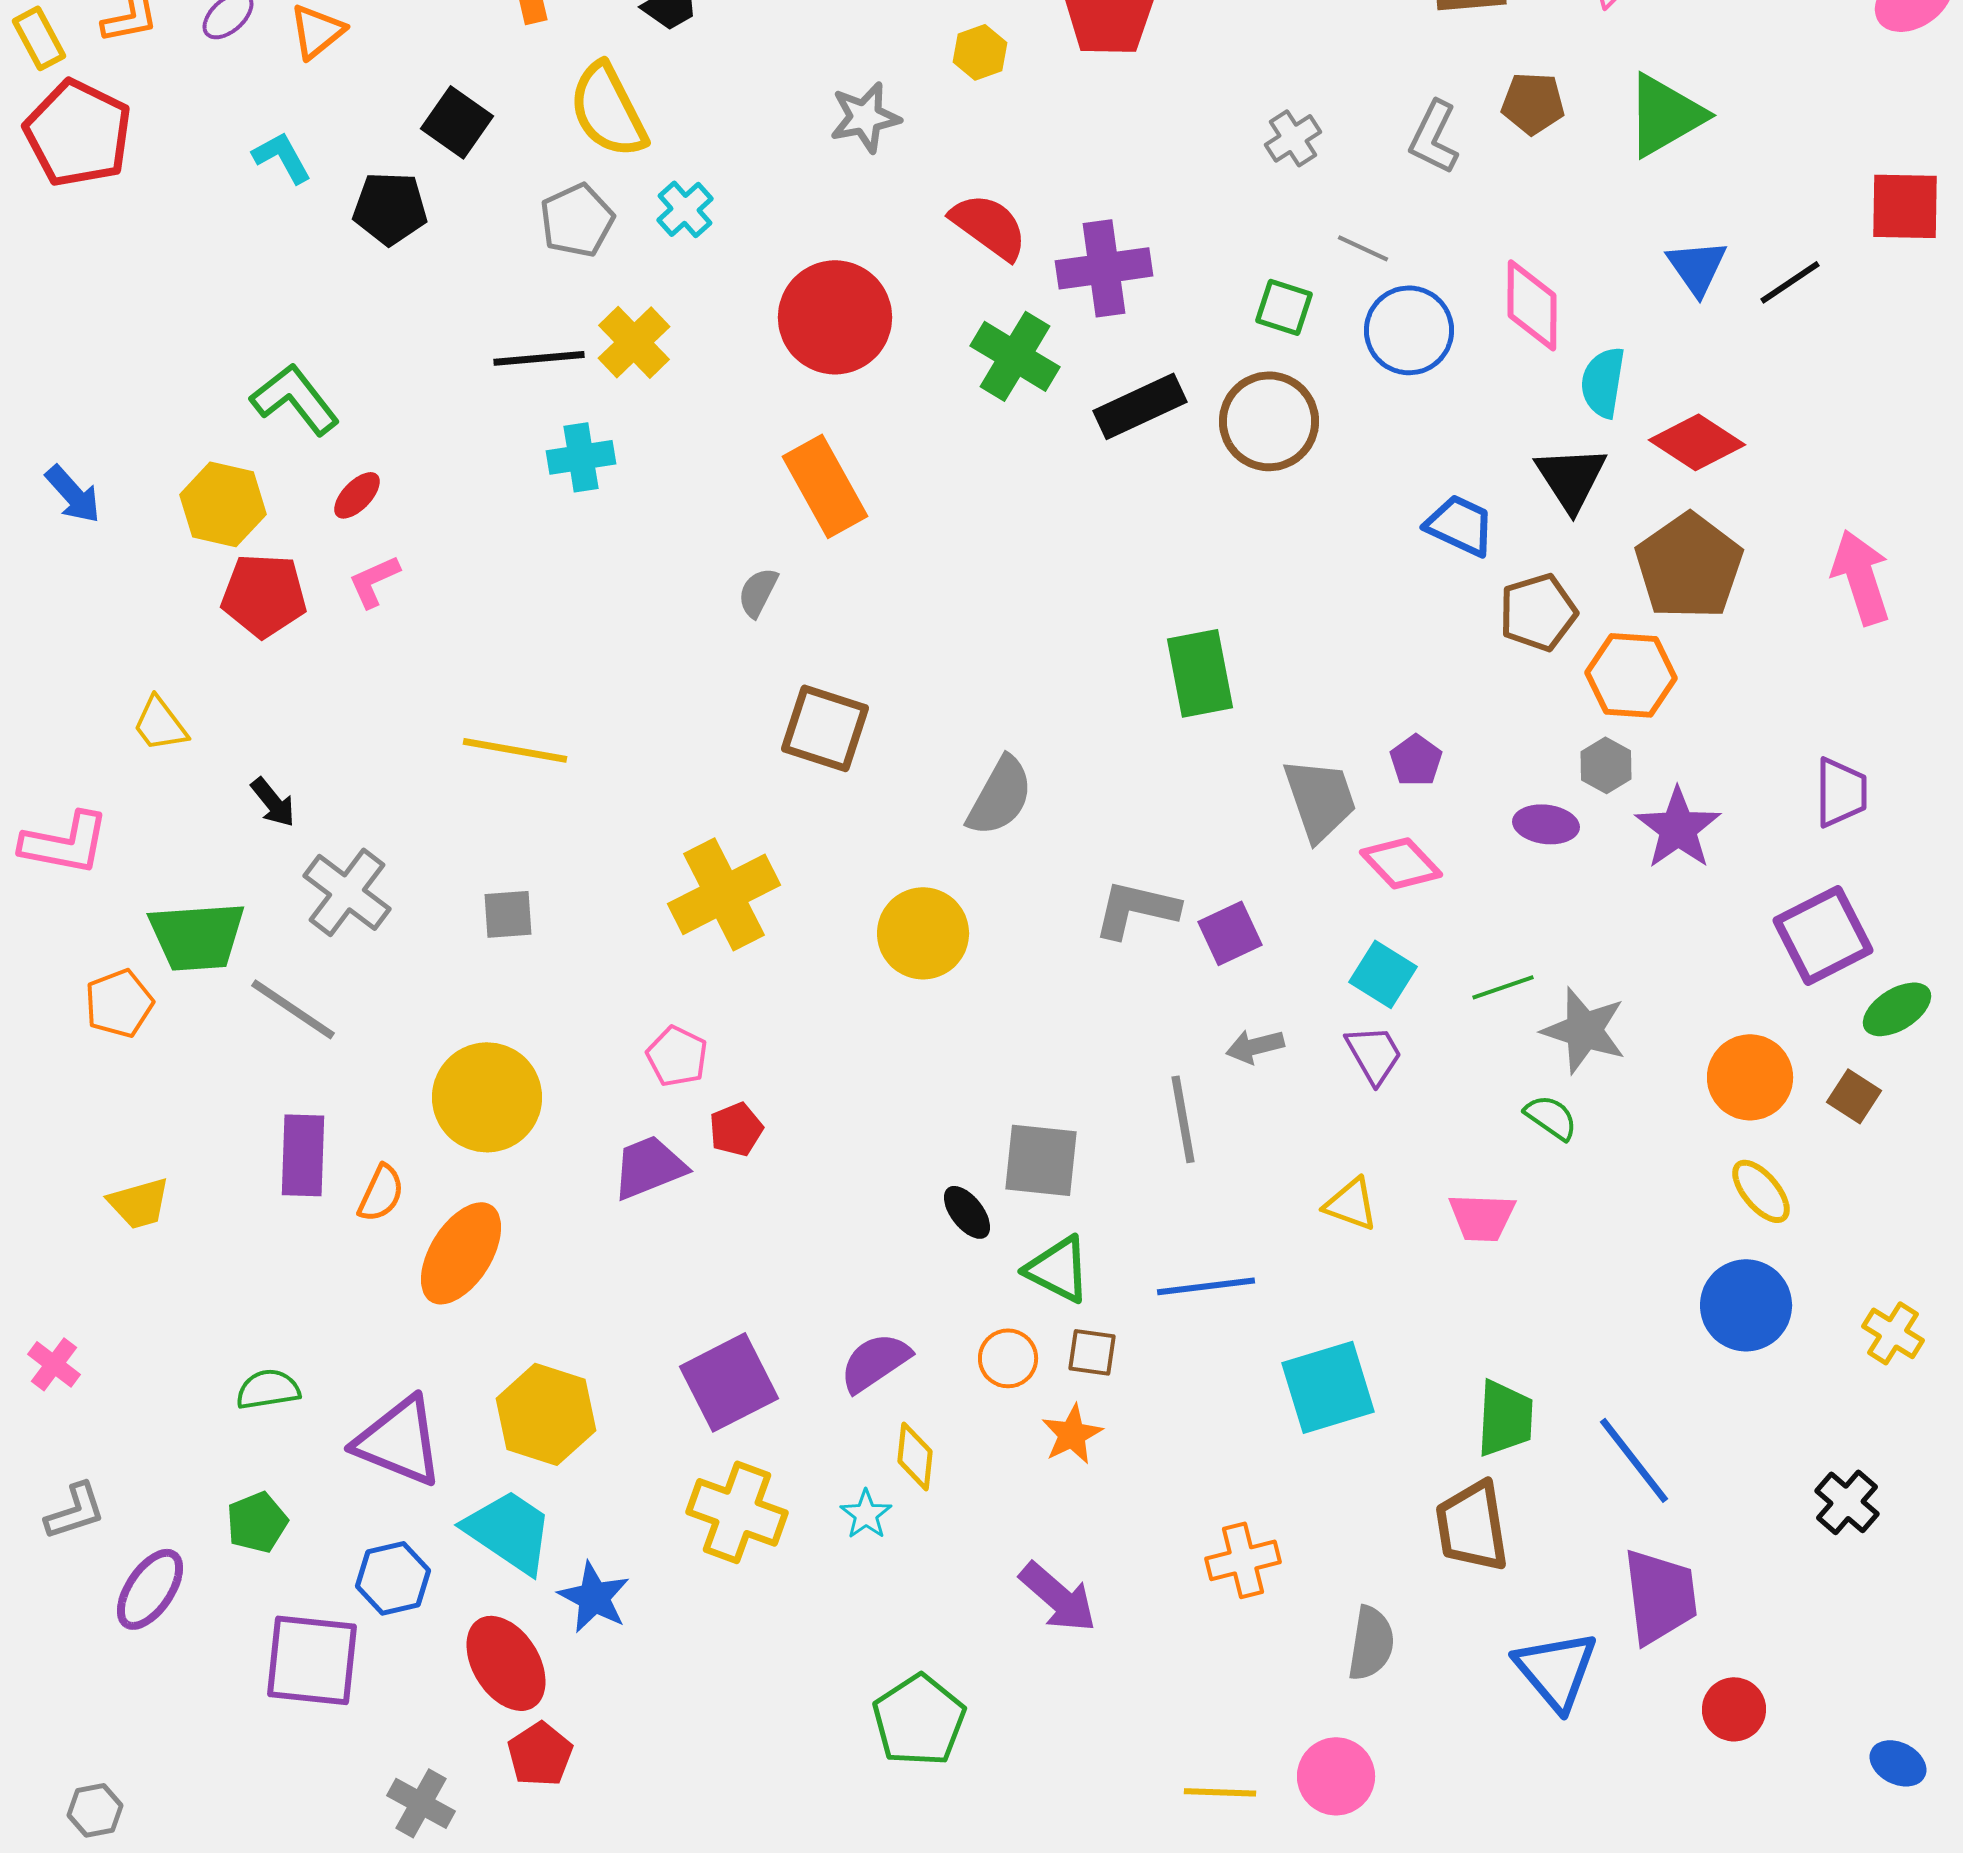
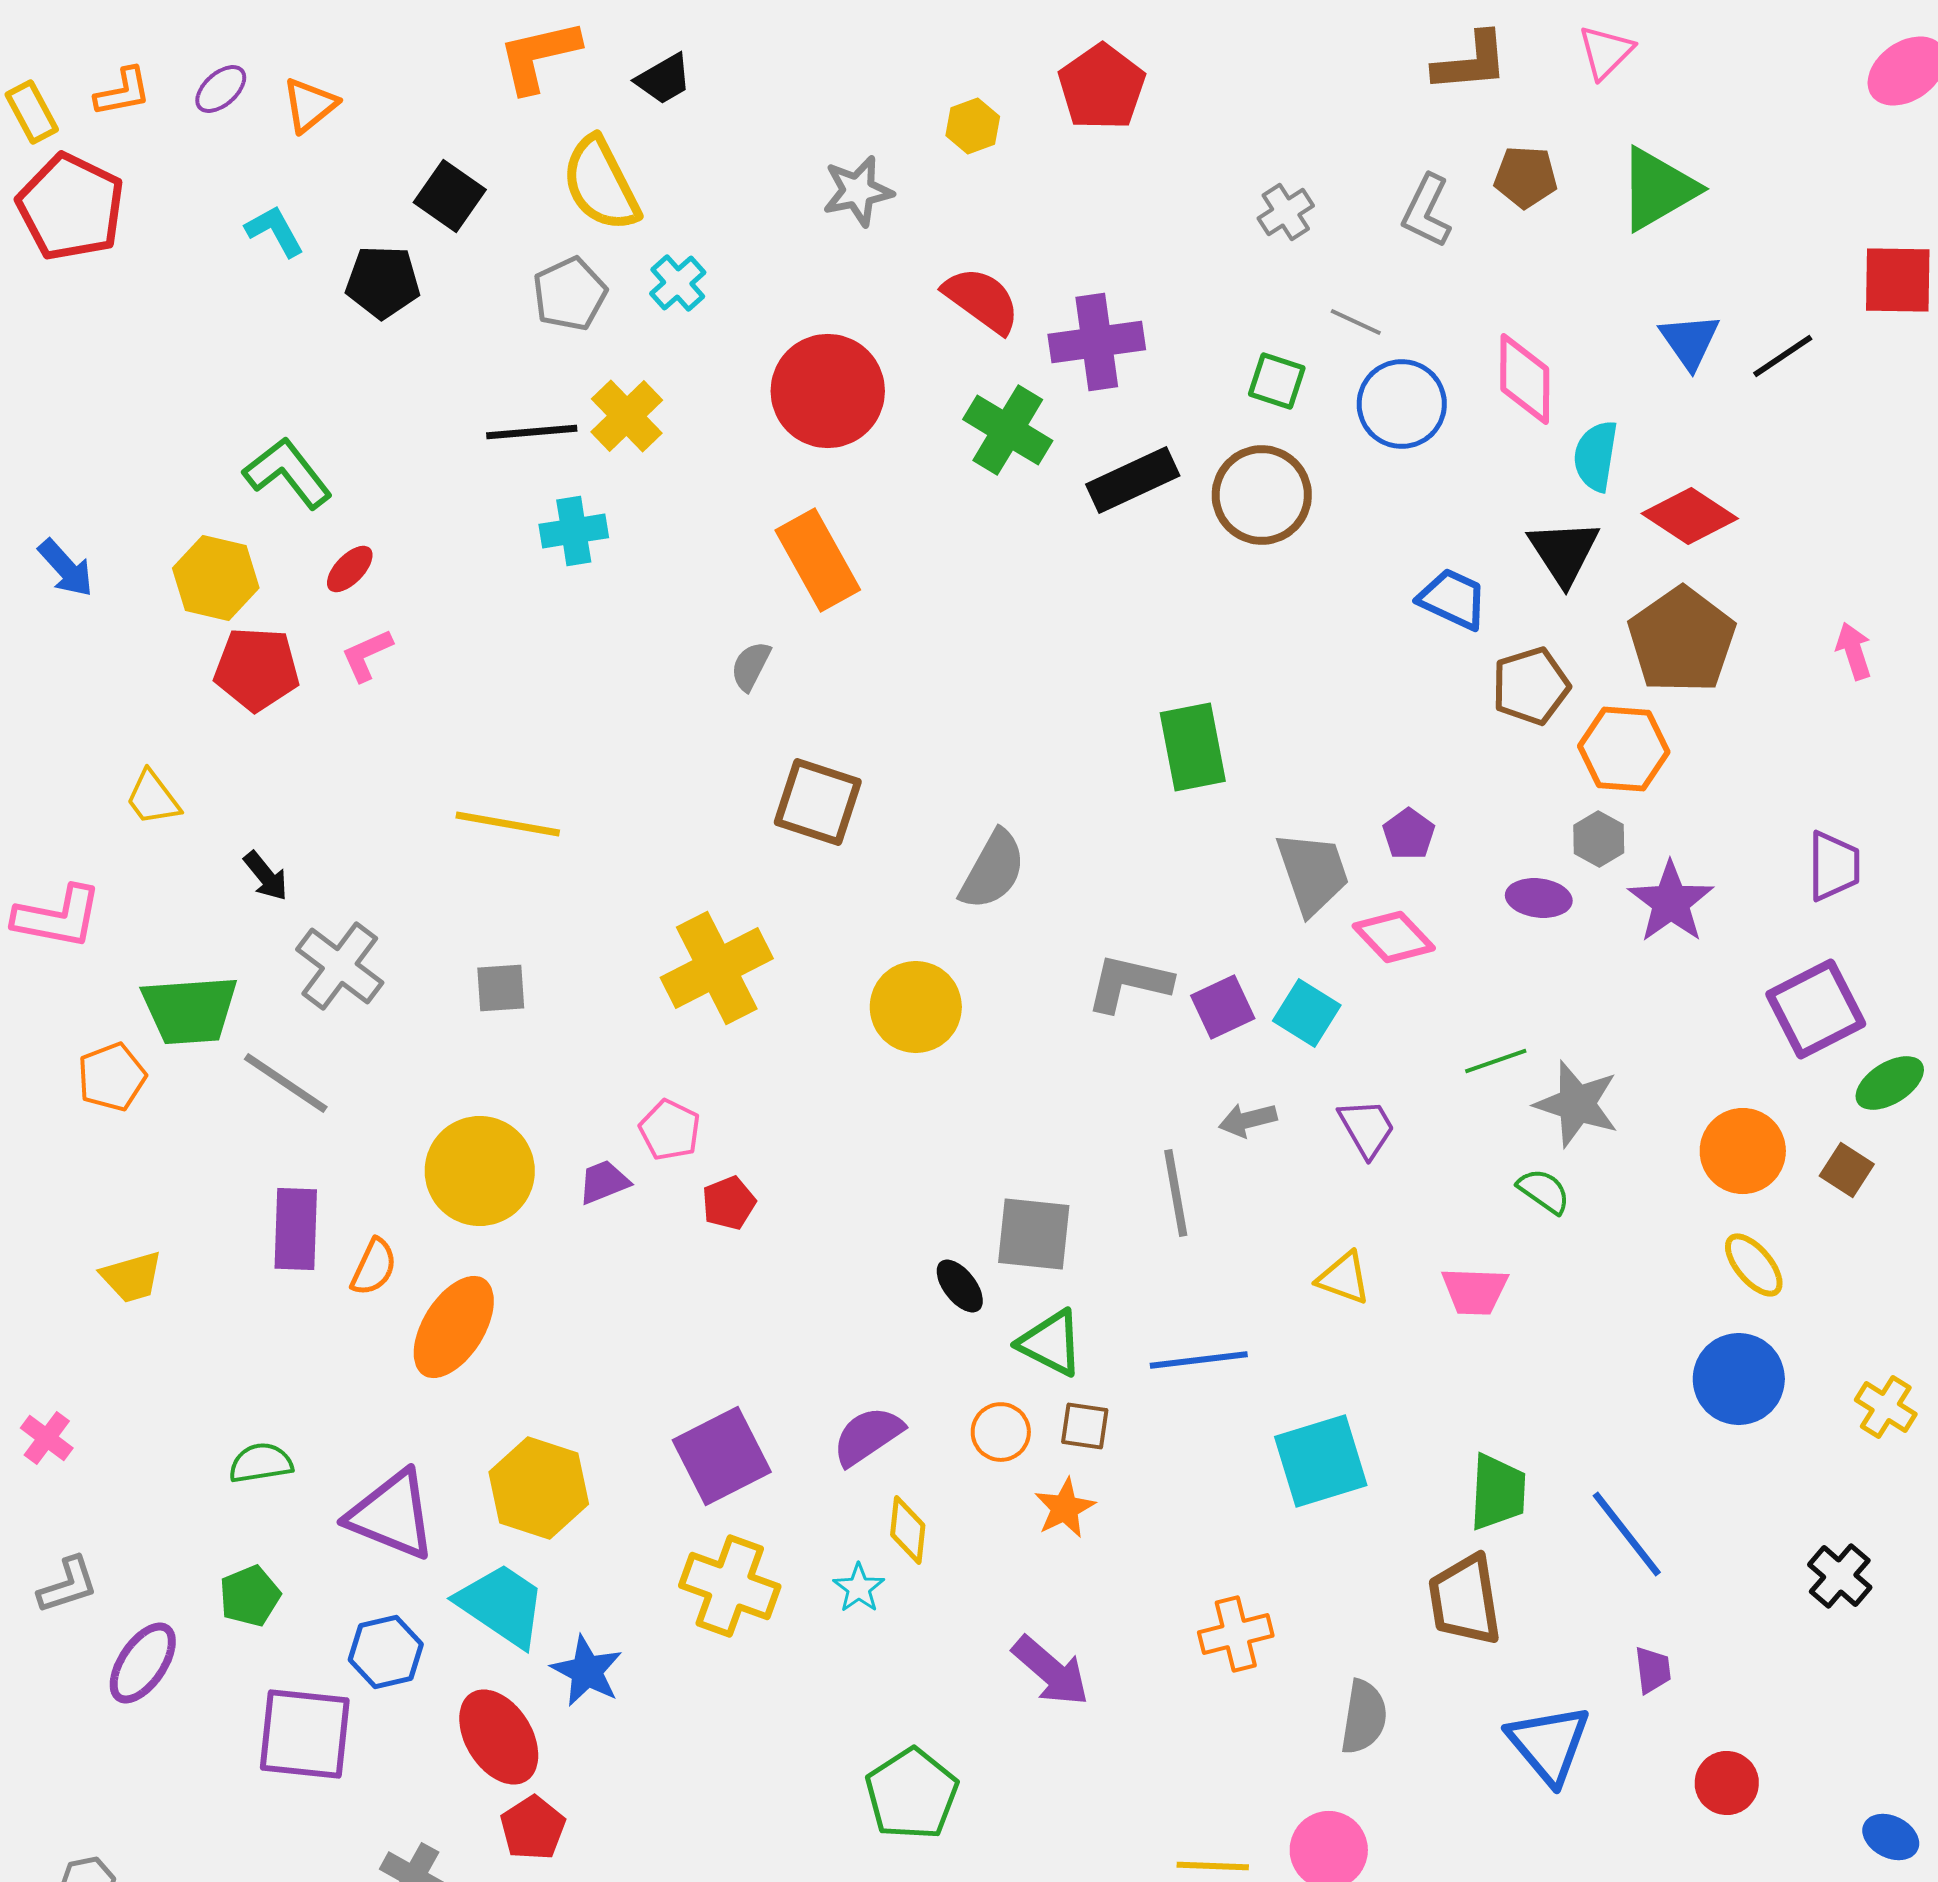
pink arrow: (1861, 577) -> (1854, 651), size x0.6
cyan square: (1383, 974) -> (1307, 1013), moved
purple trapezoid: (649, 1167) -> (604, 1182), moved, size x0.7
purple trapezoid: (1660, 1596) -> (1653, 1670), size x0.5

